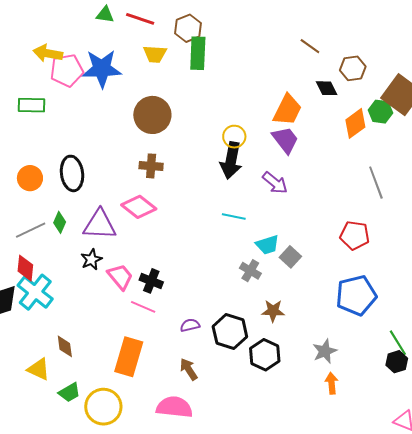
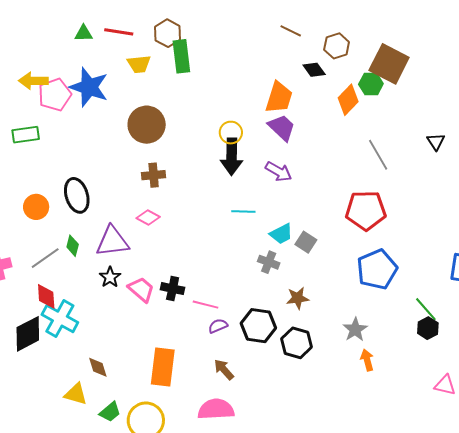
blue star: (102, 69) -> (89, 87), turned 30
pink diamond: (139, 207) -> (148, 218), size x0.7
red pentagon: (355, 235) -> (366, 210), size x1.4
pink line: (143, 307) -> (205, 305), moved

